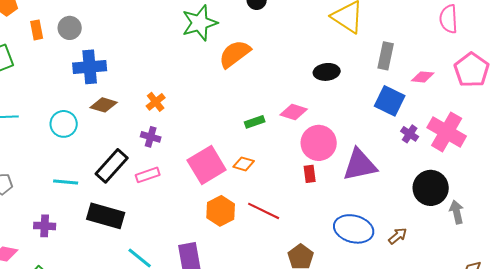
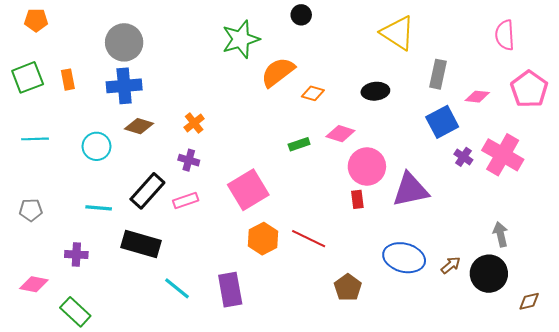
gray circle: (70, 28) -> (124, 42), moved, size x1.5
orange rectangle: (37, 30) -> (68, 80), moved
blue square: (390, 101) -> (442, 122), turned 36
orange diamond: (244, 164) -> (313, 93), moved
black circle: (431, 188) -> (489, 274), moved
gray arrow: (457, 212) -> (501, 234), moved

